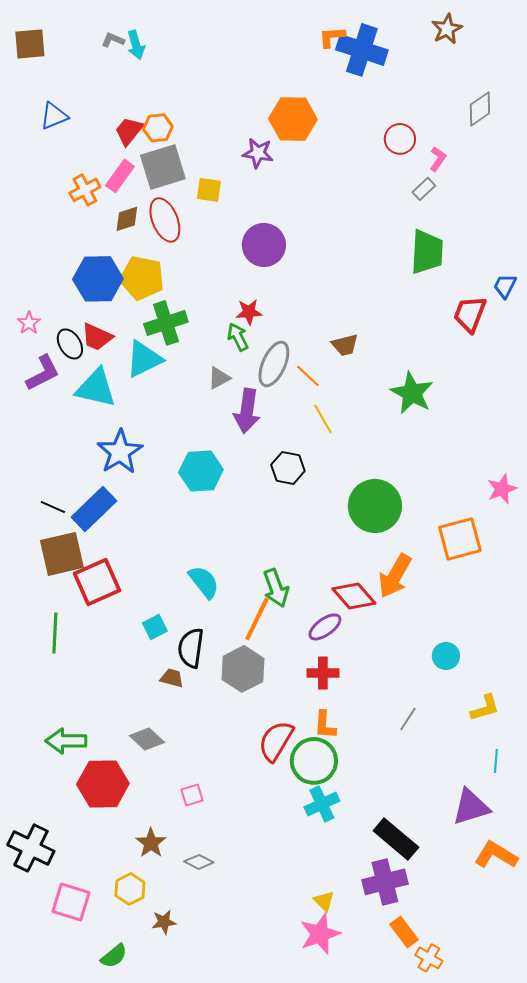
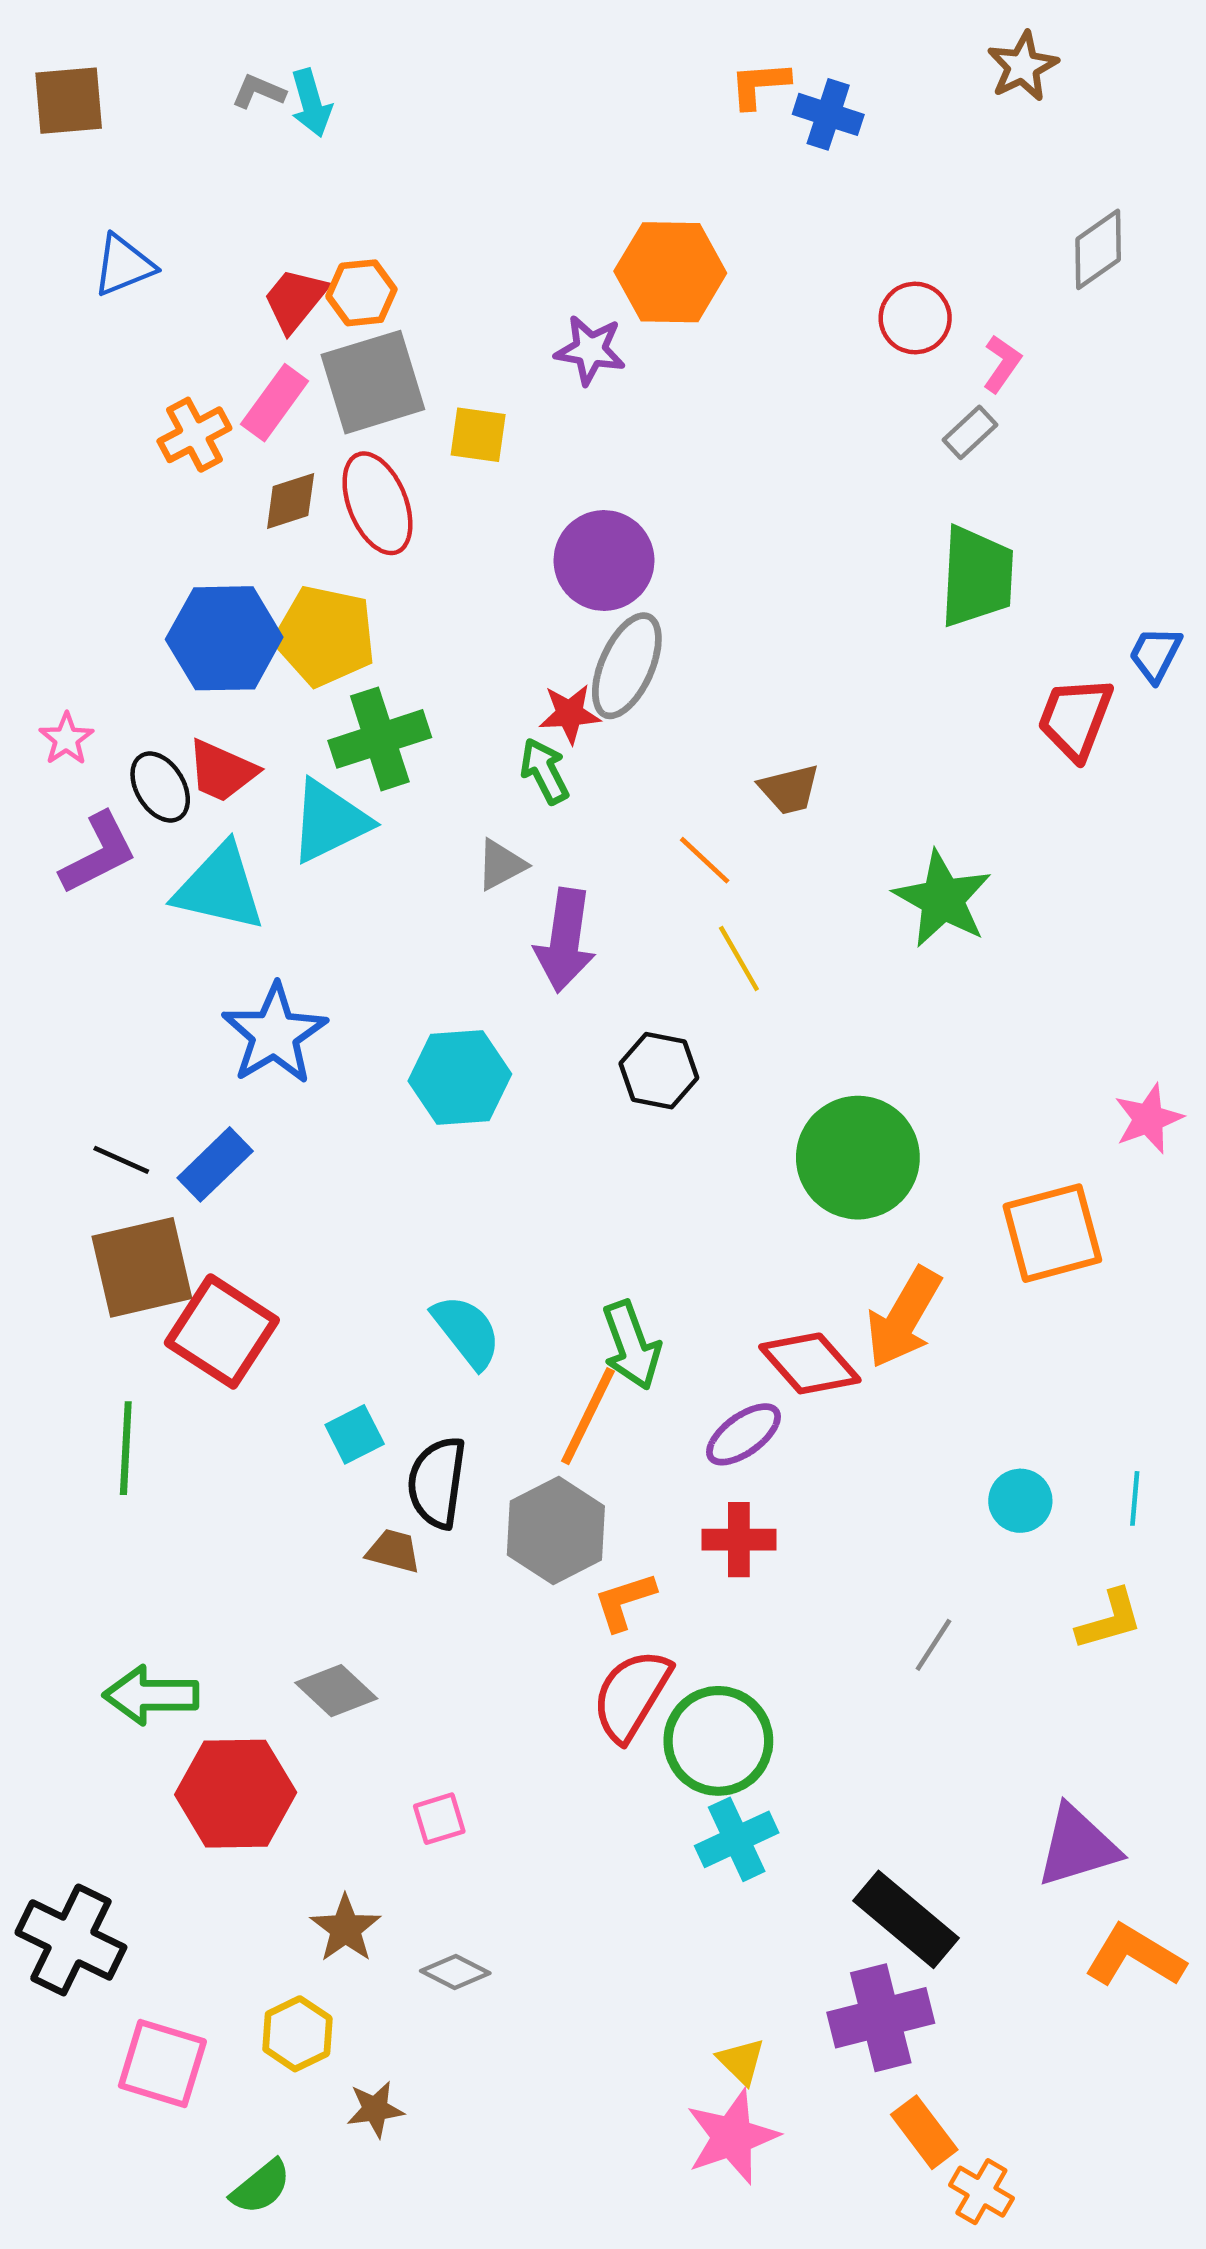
blue cross: (362, 50) -> (828, 114), size x0.6
gray ellipse: (274, 364) -> (627, 666), moved
blue rectangle: (94, 509) -> (215, 1164), size x0.7
red square: (97, 582) -> (222, 1331), turned -33
orange L-shape: (325, 725) -> (625, 1601), moved, turned 68
cyan line: (496, 761) -> (1135, 1498), moved

